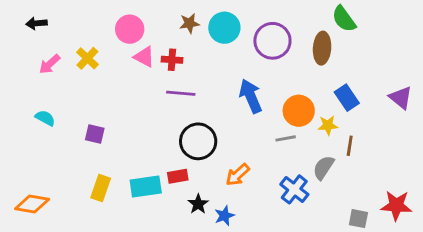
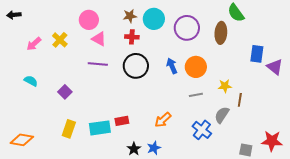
black arrow: (36, 23) -> (14, 15), moved
red cross: (172, 60) -> (132, 37), moved
purple line: (181, 93) -> (98, 64), moved
blue arrow: (251, 96) -> (172, 66), size x0.7
blue rectangle: (347, 98) -> (257, 54), moved, turned 42
orange circle: (299, 111) -> (196, 67), moved
purple square: (95, 134) -> (65, 92), turned 32
black circle: (198, 141) -> (136, 66), moved
black star: (198, 204) -> (134, 149), moved

